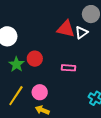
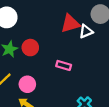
red triangle: (66, 29) -> (70, 24), turned -42

